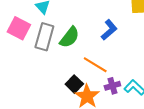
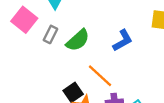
gray rectangle: (44, 37) -> (50, 34), size x0.6

